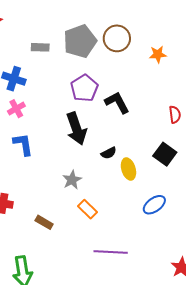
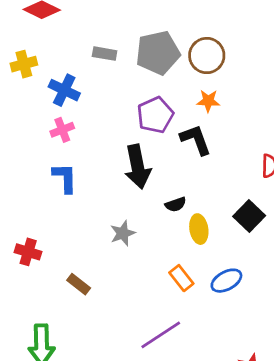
orange star: (158, 54) -> (208, 101), moved
orange rectangle: (87, 209) -> (181, 278), moved
purple line: (111, 252) -> (161, 335), turned -44

